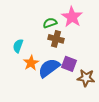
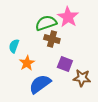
green semicircle: (50, 23) -> (46, 23), size x1.5
blue semicircle: (49, 68) -> (40, 84), moved

